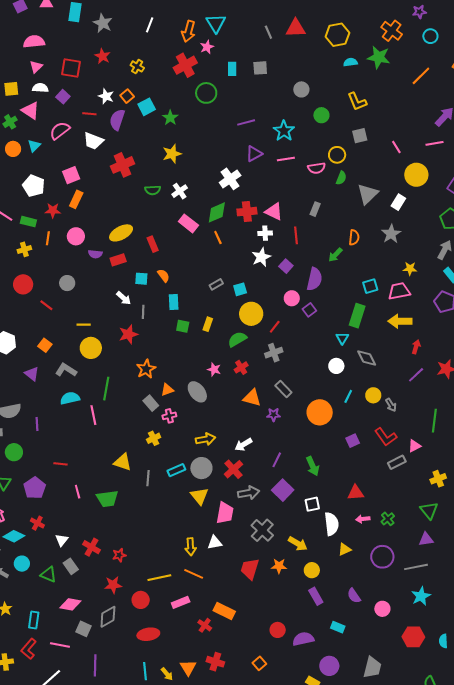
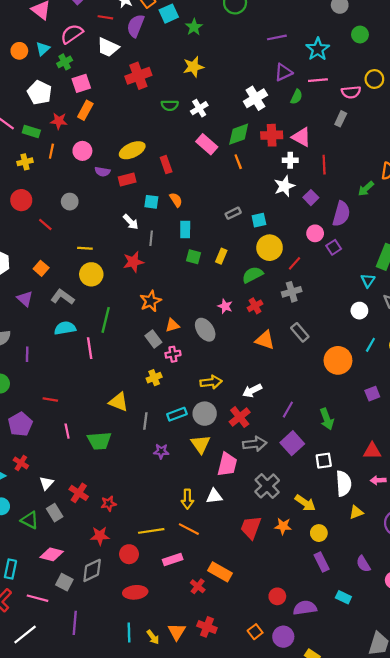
green cross: (10, 122) -> (65, 62), moved
green semicircle: (341, 178) -> (296, 97), moved
gray rectangle: (315, 209) -> (341, 119), moved
purple star: (273, 415) -> (161, 451), moved
purple circle: (329, 666) -> (283, 637), moved

